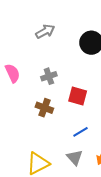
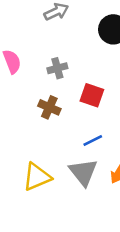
gray triangle: (75, 157) -> (83, 172), size x1.4

